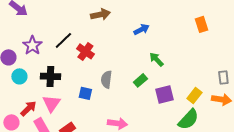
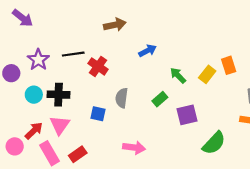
orange rectangle: (201, 24) -> (229, 65), moved
blue arrow: (141, 29) -> (148, 51), moved
black line: (63, 40) -> (73, 54), turned 36
cyan circle: (19, 76) -> (34, 95), moved
yellow rectangle: (194, 95) -> (207, 74), moved

